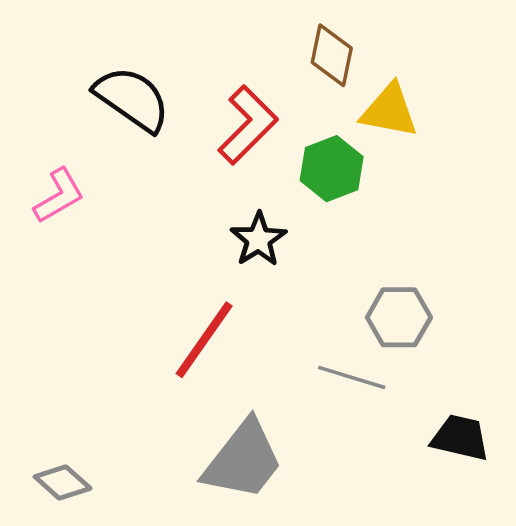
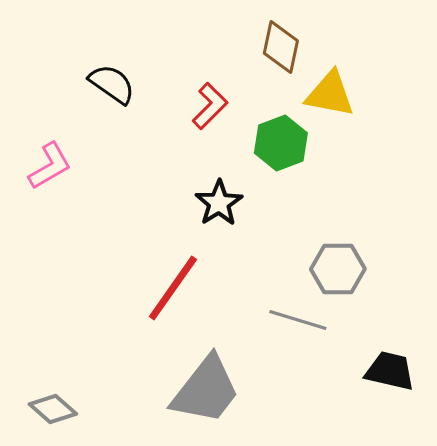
black semicircle: (132, 99) -> (112, 84), size x0.7
red L-shape: (248, 125) -> (210, 106), size x0.7

